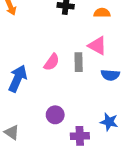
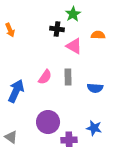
orange semicircle: (102, 13) -> (98, 35), moved
pink triangle: (97, 46) -> (74, 46), moved
purple circle: (55, 115) -> (48, 122), size x1.5

